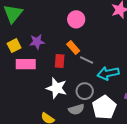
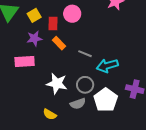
yellow square: (14, 46) -> (34, 15), moved
orange rectangle: (73, 47) -> (59, 43), moved
red rectangle: (60, 61) -> (53, 24), moved

